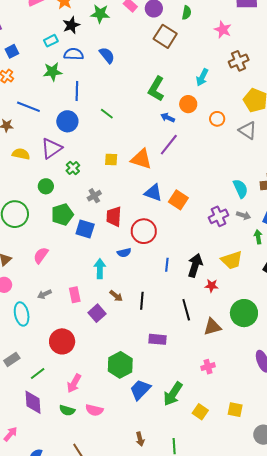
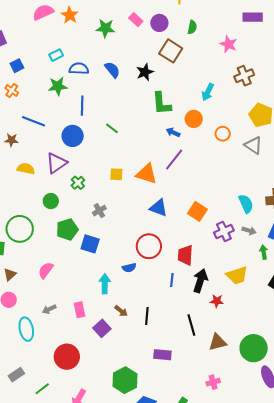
black star: (71, 25) -> (145, 72), moved
green L-shape: (156, 89) -> (162, 103), turned -35
orange square: (178, 200) -> (197, 211), moved
red trapezoid: (114, 217) -> (185, 255), moved
green circle: (244, 313) -> (254, 348), moved

